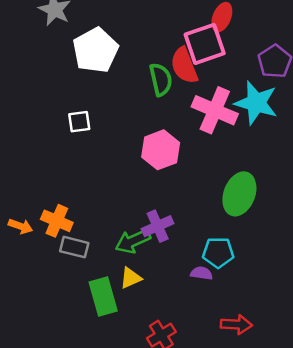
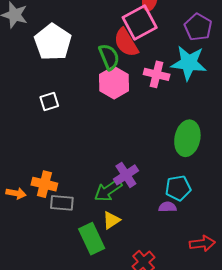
pink cross: (215, 110) -> (157, 74), size x0.7
pink hexagon: (161, 150) -> (114, 83), moved

